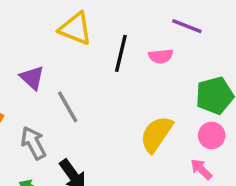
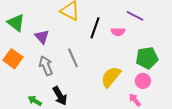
gray line: (68, 107) -> (73, 58), moved
gray arrow: (33, 143) -> (46, 66), moved

